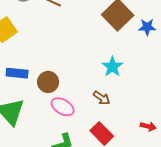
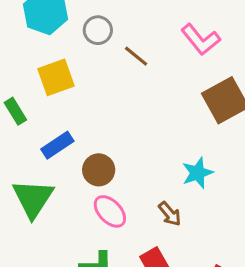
blue rectangle: (17, 73) -> (57, 145), turned -55

